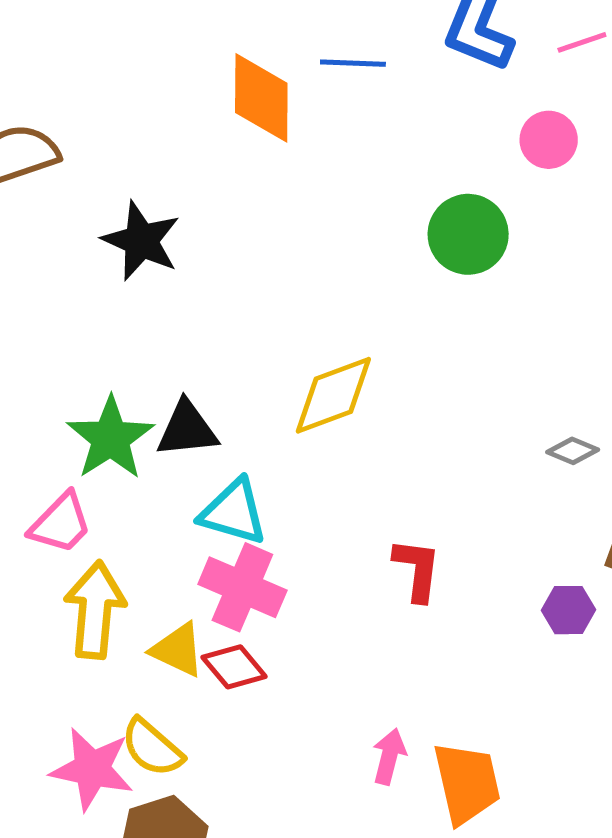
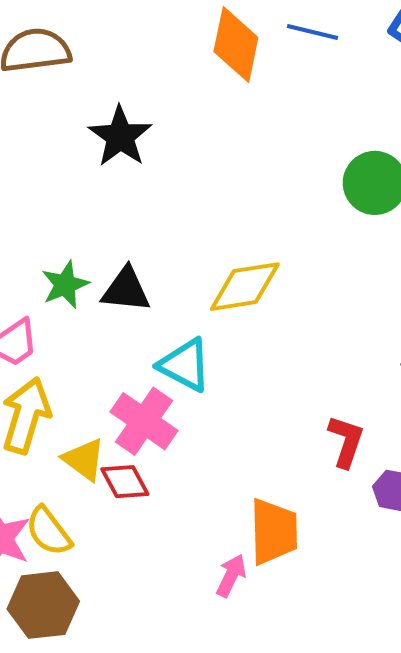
green star: (110, 438) -> (65, 285), size x0.7
cyan triangle: (234, 512) -> (185, 365), moved
red L-shape: (417, 570) -> (346, 441), moved
orange trapezoid: (467, 783) -> (274, 532), moved

